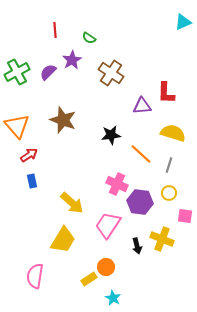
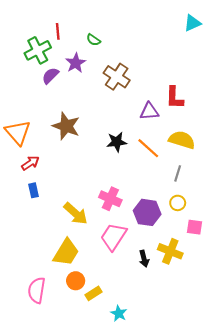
green cross: (17, 72) -> (38, 50), moved
orange line: (141, 154) -> (148, 148), moved
pink cross: (117, 184) -> (110, 199), moved
orange circle: (106, 267) -> (76, 281), moved

